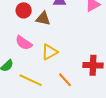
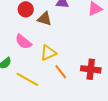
orange line: (65, 80) -> (61, 72), moved

